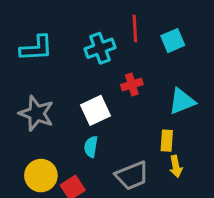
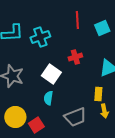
cyan cross: (100, 48) -> (40, 37), moved
white square: (95, 110) -> (51, 74), turned -30

